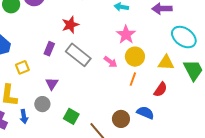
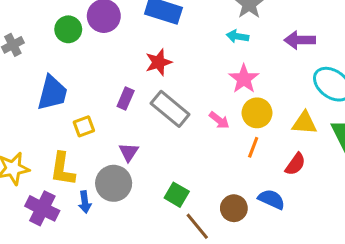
gray circle: (42, 104) -> (114, 183), size x1.5
green square: (71, 116) -> (177, 195), moved

